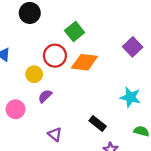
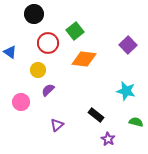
red circle: (55, 56) -> (48, 43), moved
purple triangle: (55, 134) -> (57, 125), turned 40

